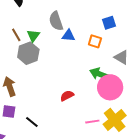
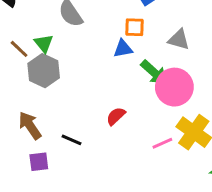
blue triangle: (68, 35) -> (123, 49), moved
green arrow: (99, 74) -> (154, 72), turned -144
black line: (32, 122) -> (71, 140), moved

